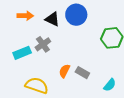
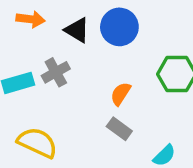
orange semicircle: (64, 71) -> (121, 94), moved

